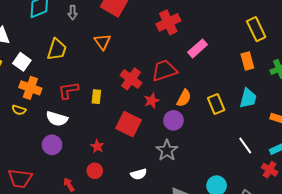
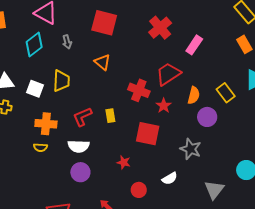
white square: (22, 62) -> (35, 89), moved
purple circle: (173, 120) -> (207, 117), moved
red circle: (95, 171) -> (139, 190), moved

